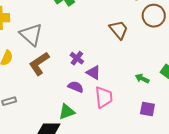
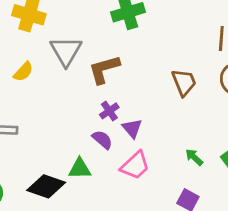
purple cross: (77, 58) -> (109, 111), moved
brown L-shape: (39, 64) -> (104, 69), moved
pink trapezoid: (104, 97) -> (135, 165), turned 35

